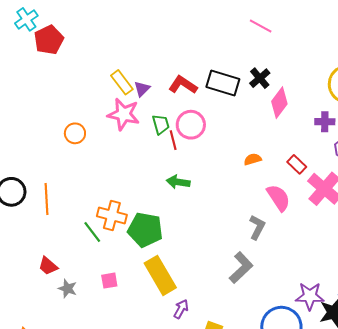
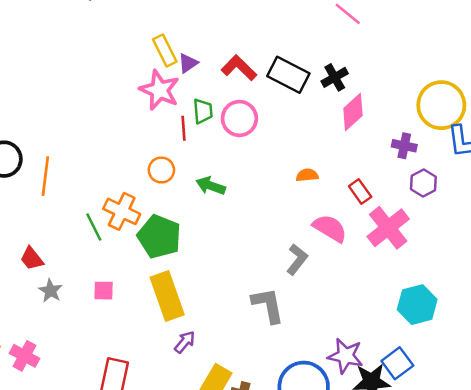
orange circle: (75, 133) -> (161, 170), moved
red line: (173, 140) -> (183, 128), moved
pink semicircle: (279, 198) -> (330, 228), turned -36
gray L-shape: (241, 268) -> (268, 305), turned -68

